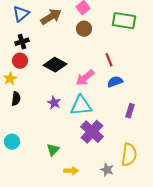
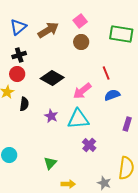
black semicircle: (16, 99) -> (24, 104), moved
purple cross: (92, 132) -> (89, 145), size x0.6

